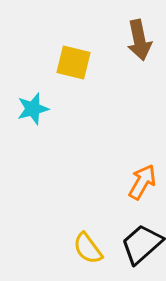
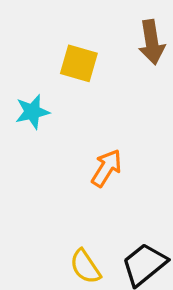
orange arrow: (142, 182) -> (107, 168), moved

